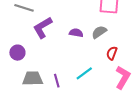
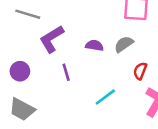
gray trapezoid: (33, 78) -> (22, 109), moved, turned -150
purple line: (57, 81) -> (66, 72), moved

